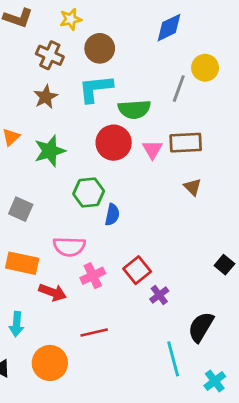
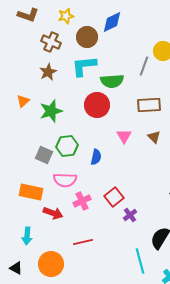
blue diamond: (169, 28) -> (112, 22), moved
pink triangle: (152, 150) -> (124, 136), moved
green hexagon: (89, 192) -> (67, 146), moved
gray square: (21, 209) -> (44, 155), moved

